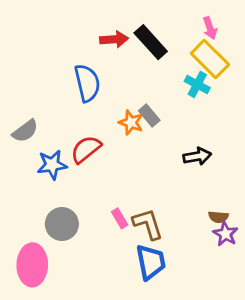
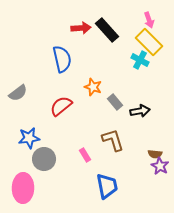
gray rectangle: (149, 115) -> (115, 102), moved
blue star: (52, 165) -> (29, 138), moved
brown L-shape: (148, 224) -> (113, 140), moved

